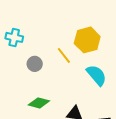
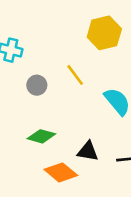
yellow hexagon: (87, 40) -> (104, 33), moved

